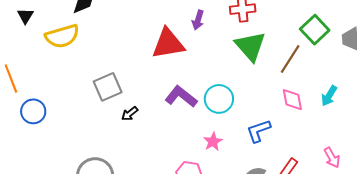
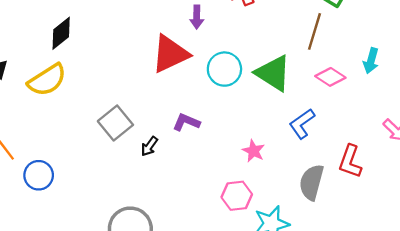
green triangle: (250, 46) -> (273, 73), moved
purple L-shape: (181, 97) -> (186, 122), moved, size x0.7
cyan circle: (219, 99) -> (224, 69), moved
pink diamond: (292, 100) -> (330, 77), turned -30

